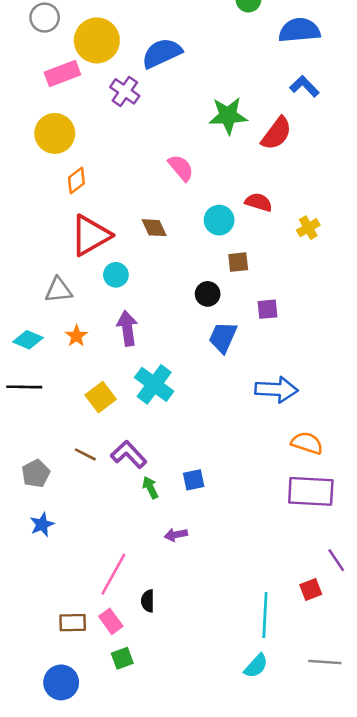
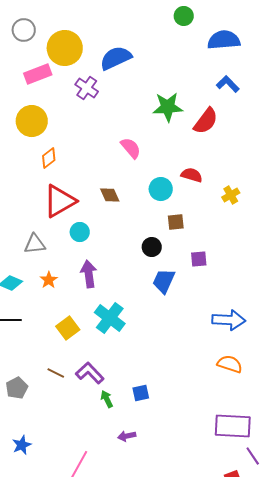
blue arrow: (276, 389) -> (229, 320), moved
purple rectangle: (311, 491) -> (233, 426), moved
blue star: (42, 524) -> (22, 445), moved

